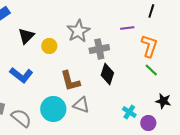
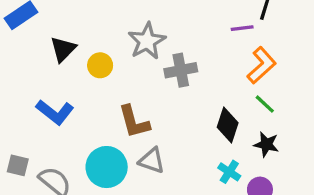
purple line: (127, 28) -> (242, 28), moved
orange L-shape: (149, 46) -> (262, 65), turned 30
black diamond: (107, 74) -> (228, 125), moved
black star: (163, 101) -> (266, 144), moved

